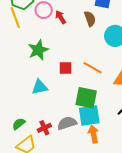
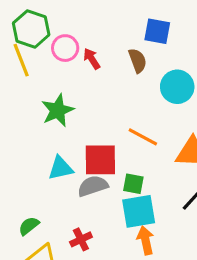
red square: (66, 68) -> (100, 160), moved, size x1.6
green square: (86, 98) -> (133, 184), size x0.6
gray semicircle: (67, 123) -> (93, 186), moved
red cross: (44, 128) -> (81, 239), moved

